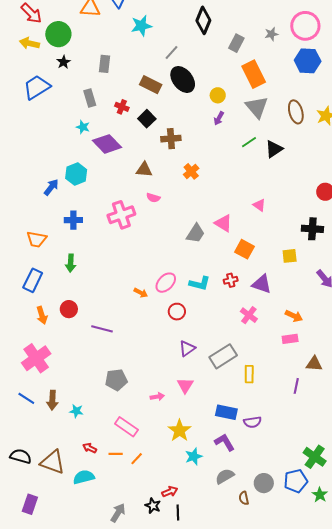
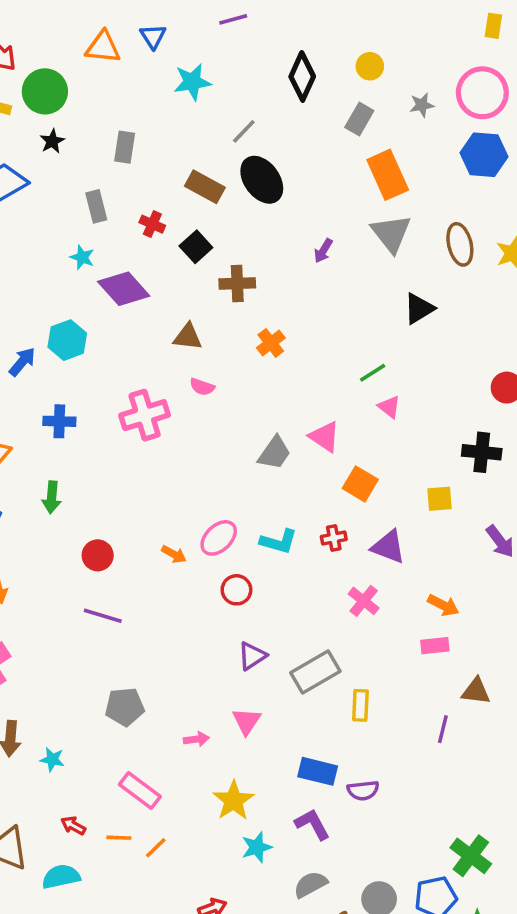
yellow circle: (218, 95) -> (370, 66), moved
green line: (249, 142) -> (373, 373), moved
red circle: (69, 309) -> (98, 555), moved

